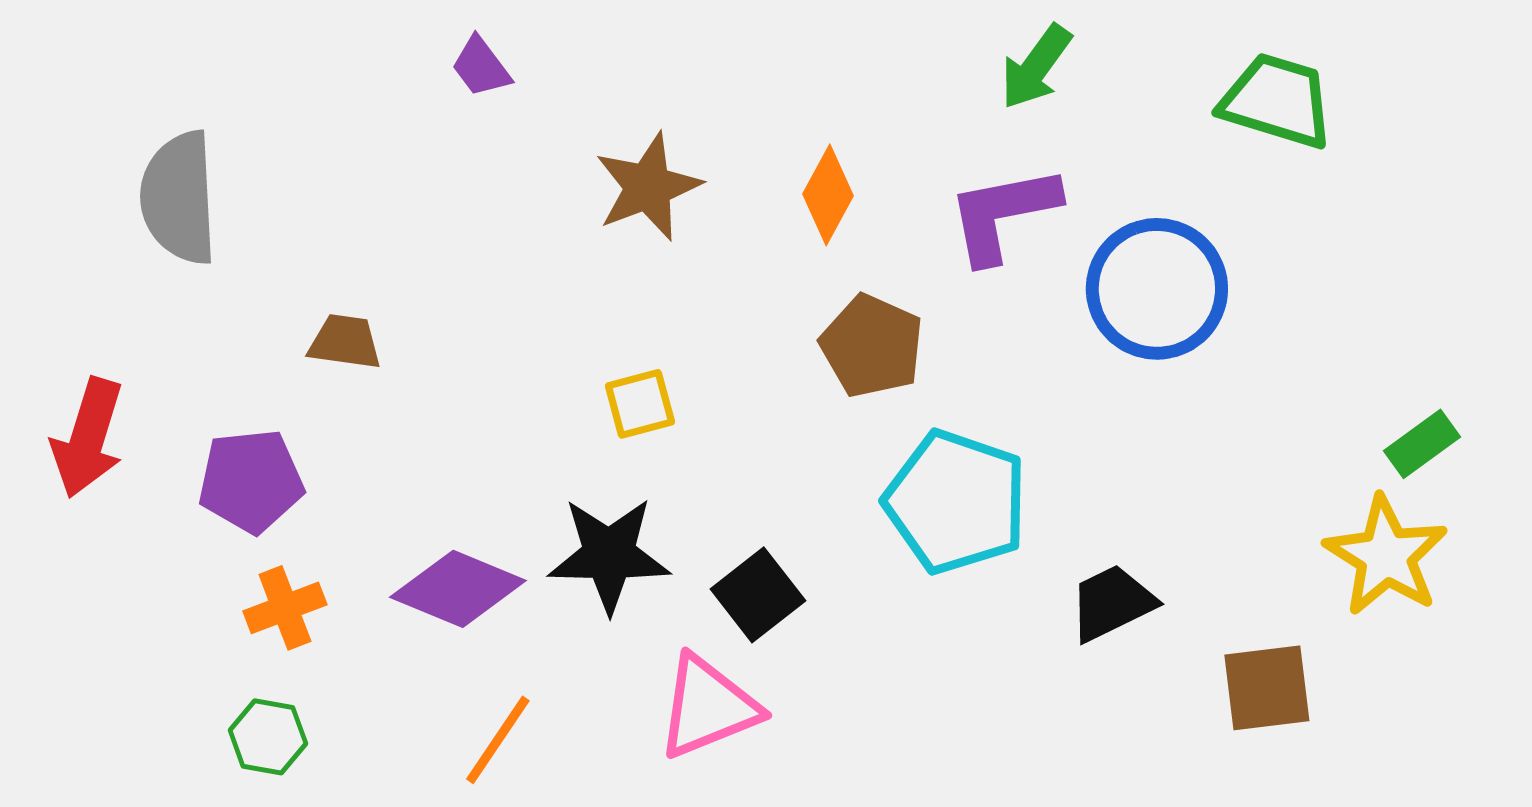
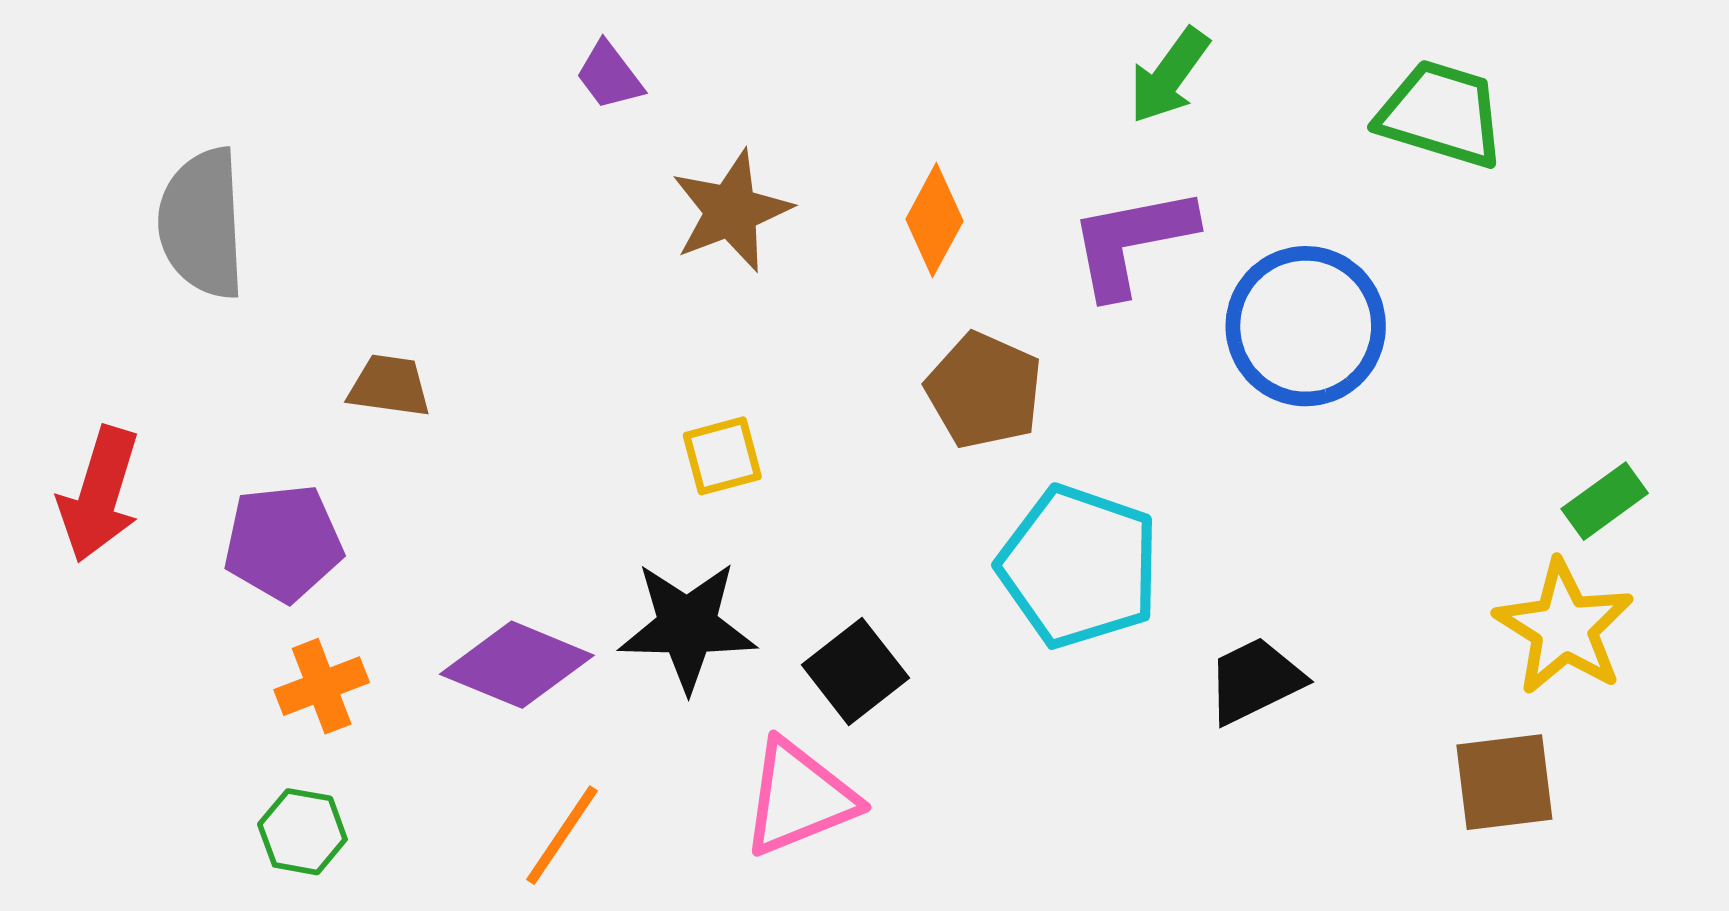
purple trapezoid: (481, 67) -> (609, 76), moved
brown square: (1267, 688) -> (1504, 782), moved

